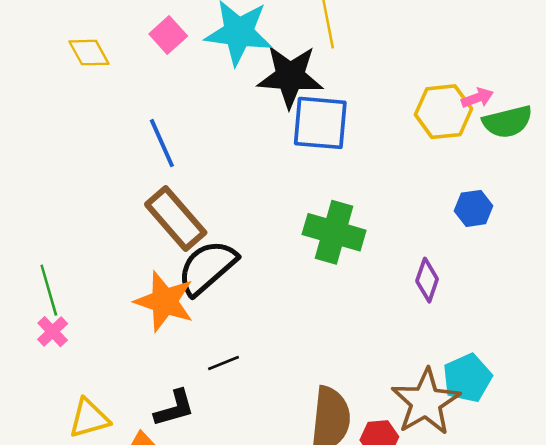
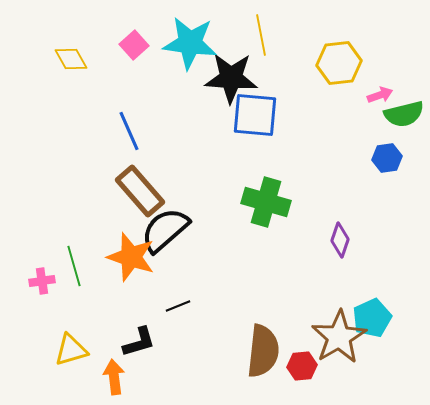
yellow hexagon: (443, 112) -> (339, 63), moved
blue hexagon: (474, 208) -> (387, 158), moved
green line: (49, 290) -> (74, 266), moved
pink cross: (53, 332) -> (42, 281), turned 35

